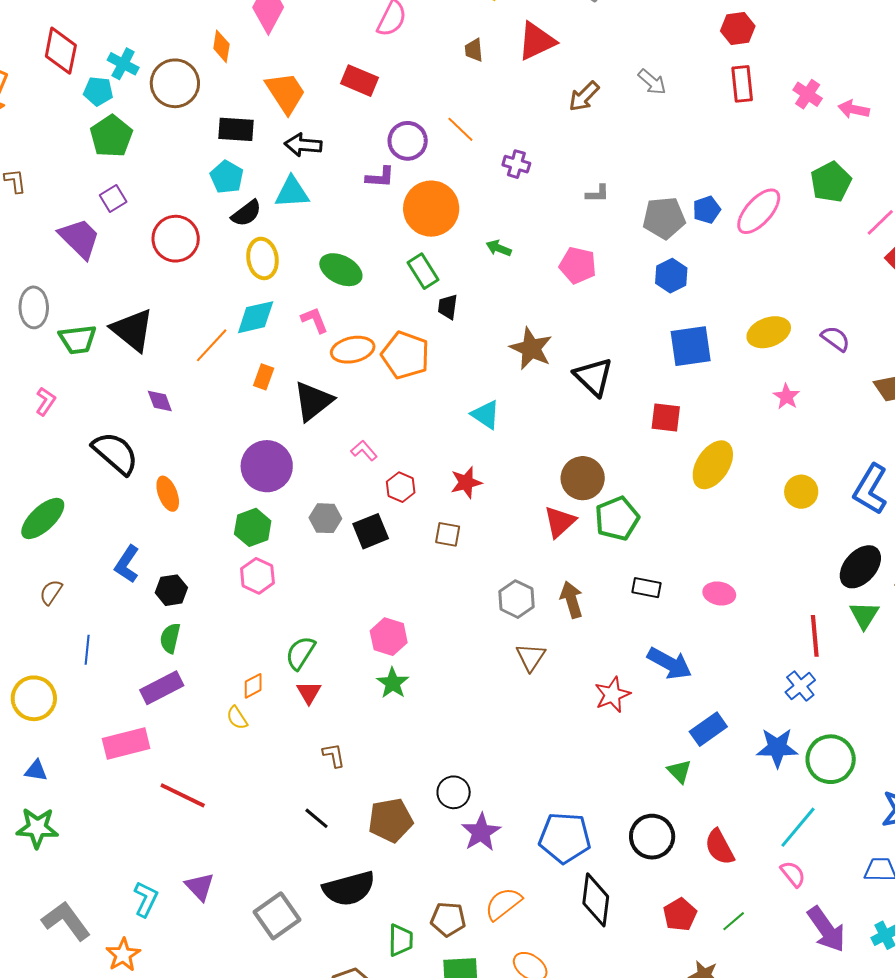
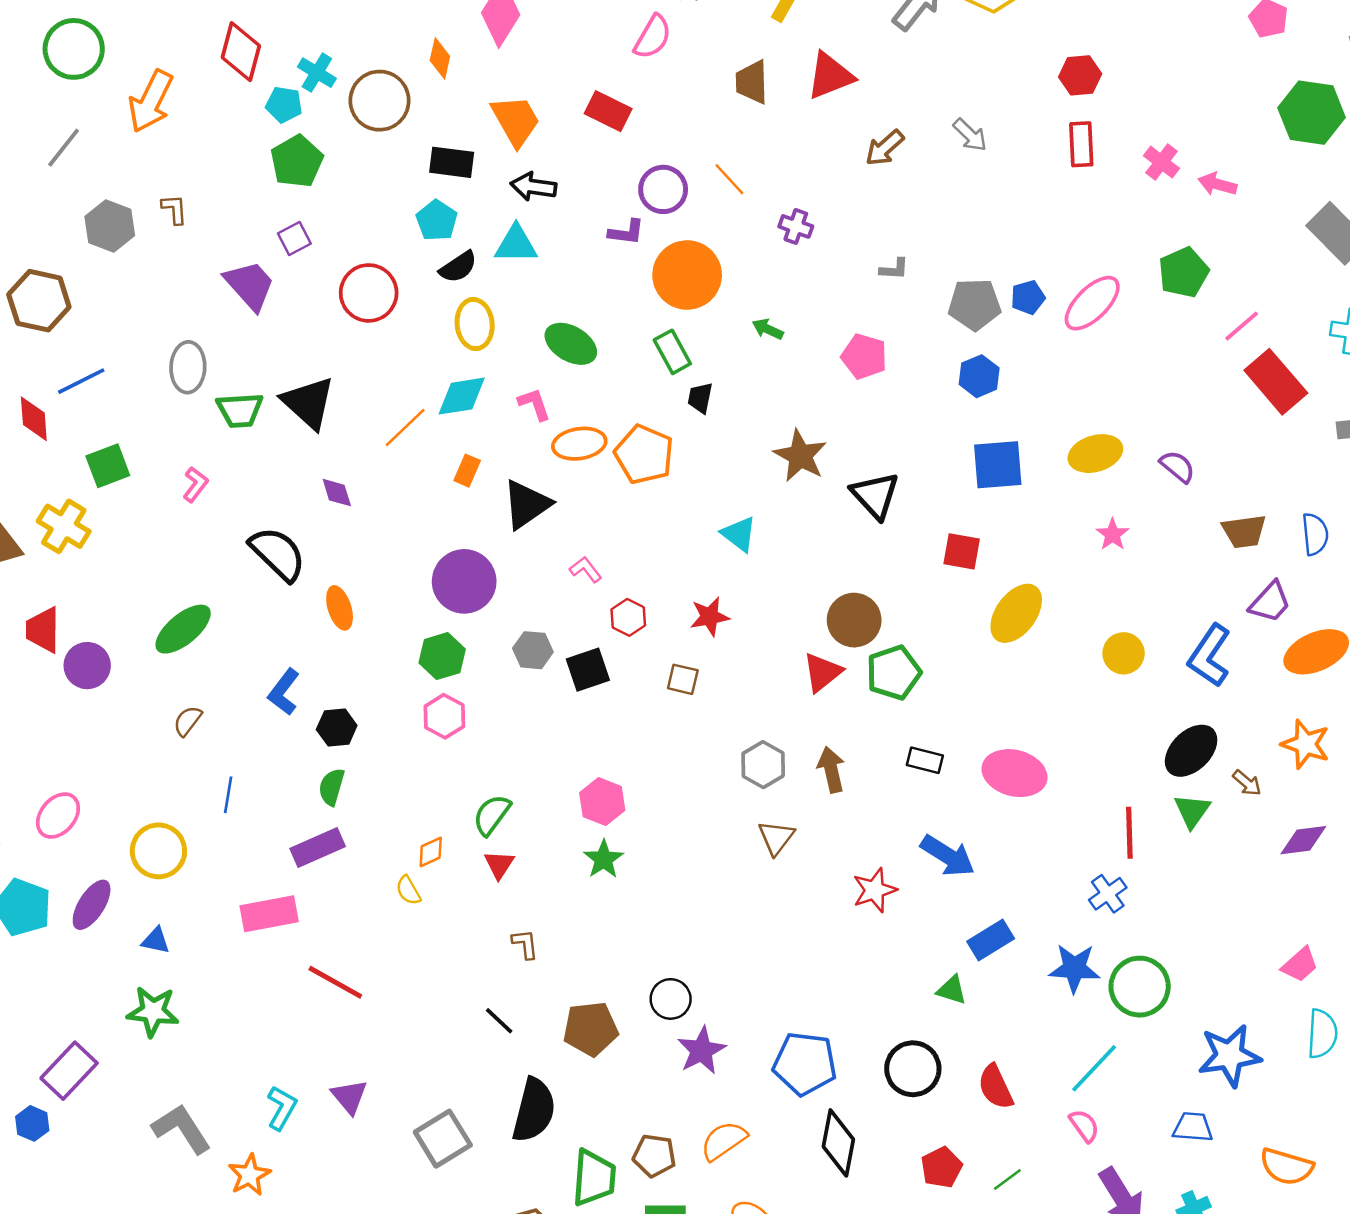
brown trapezoid: (474, 50) -> (752, 82), size x1.5
pink ellipse: (719, 593) -> (1014, 773), size x1.6
green triangle: (679, 771) -> (952, 990), turned -32
black semicircle: (349, 889) -> (534, 1110), turned -64
green trapezoid: (401, 940) -> (594, 1178), size x1.4

